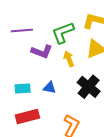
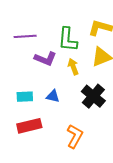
green L-shape: (63, 33) -> (68, 39), turned -65

